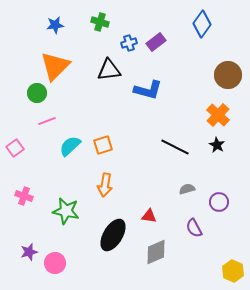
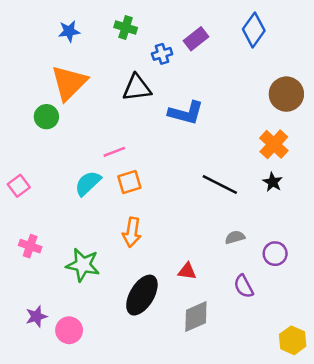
purple rectangle: (156, 42) -> (196, 39), moved
pink line: (47, 121) -> (114, 152), moved

